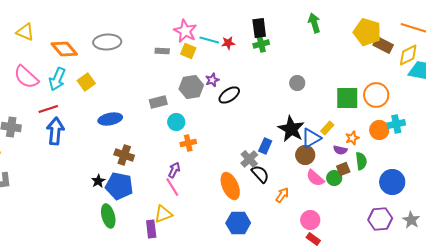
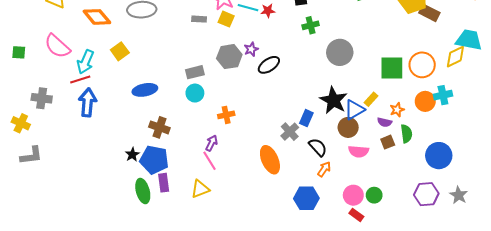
green cross: (261, 44) -> (311, 25), moved
yellow diamond: (408, 55) -> (455, 57), moved
cyan arrow: (57, 79) -> (85, 62), moved
gray circle: (297, 83) -> (340, 52), size x1.6
cyan circle: (176, 122) -> (195, 93), moved
black semicircle: (260, 174) -> (318, 147), moved
pink semicircle: (315, 178) -> (359, 151), turned -36
green circle: (334, 178) -> (374, 195), moved
blue hexagon: (238, 223) -> (306, 198), moved
purple rectangle: (151, 229) -> (164, 183), moved

